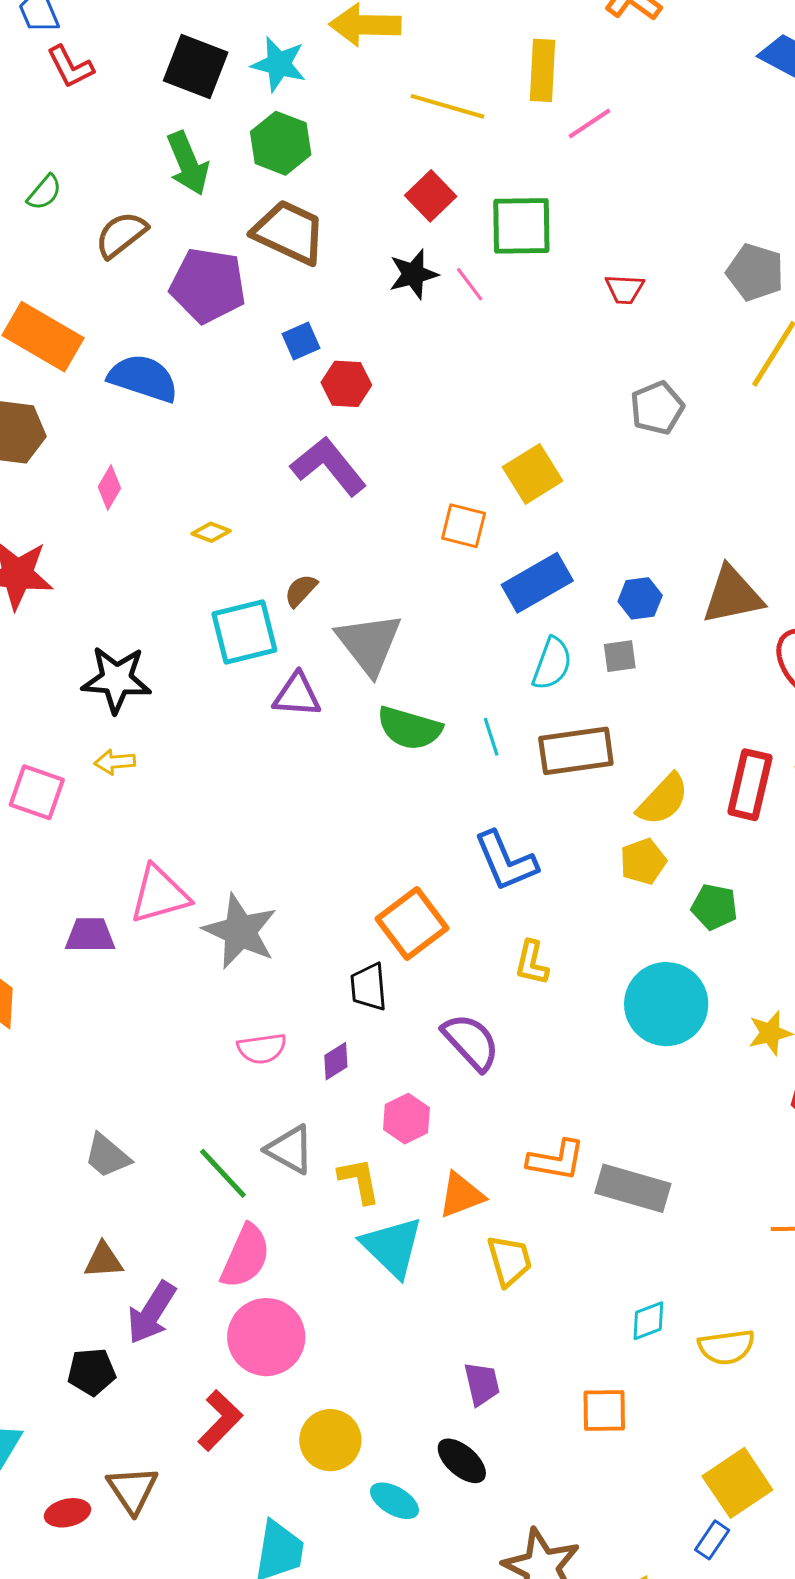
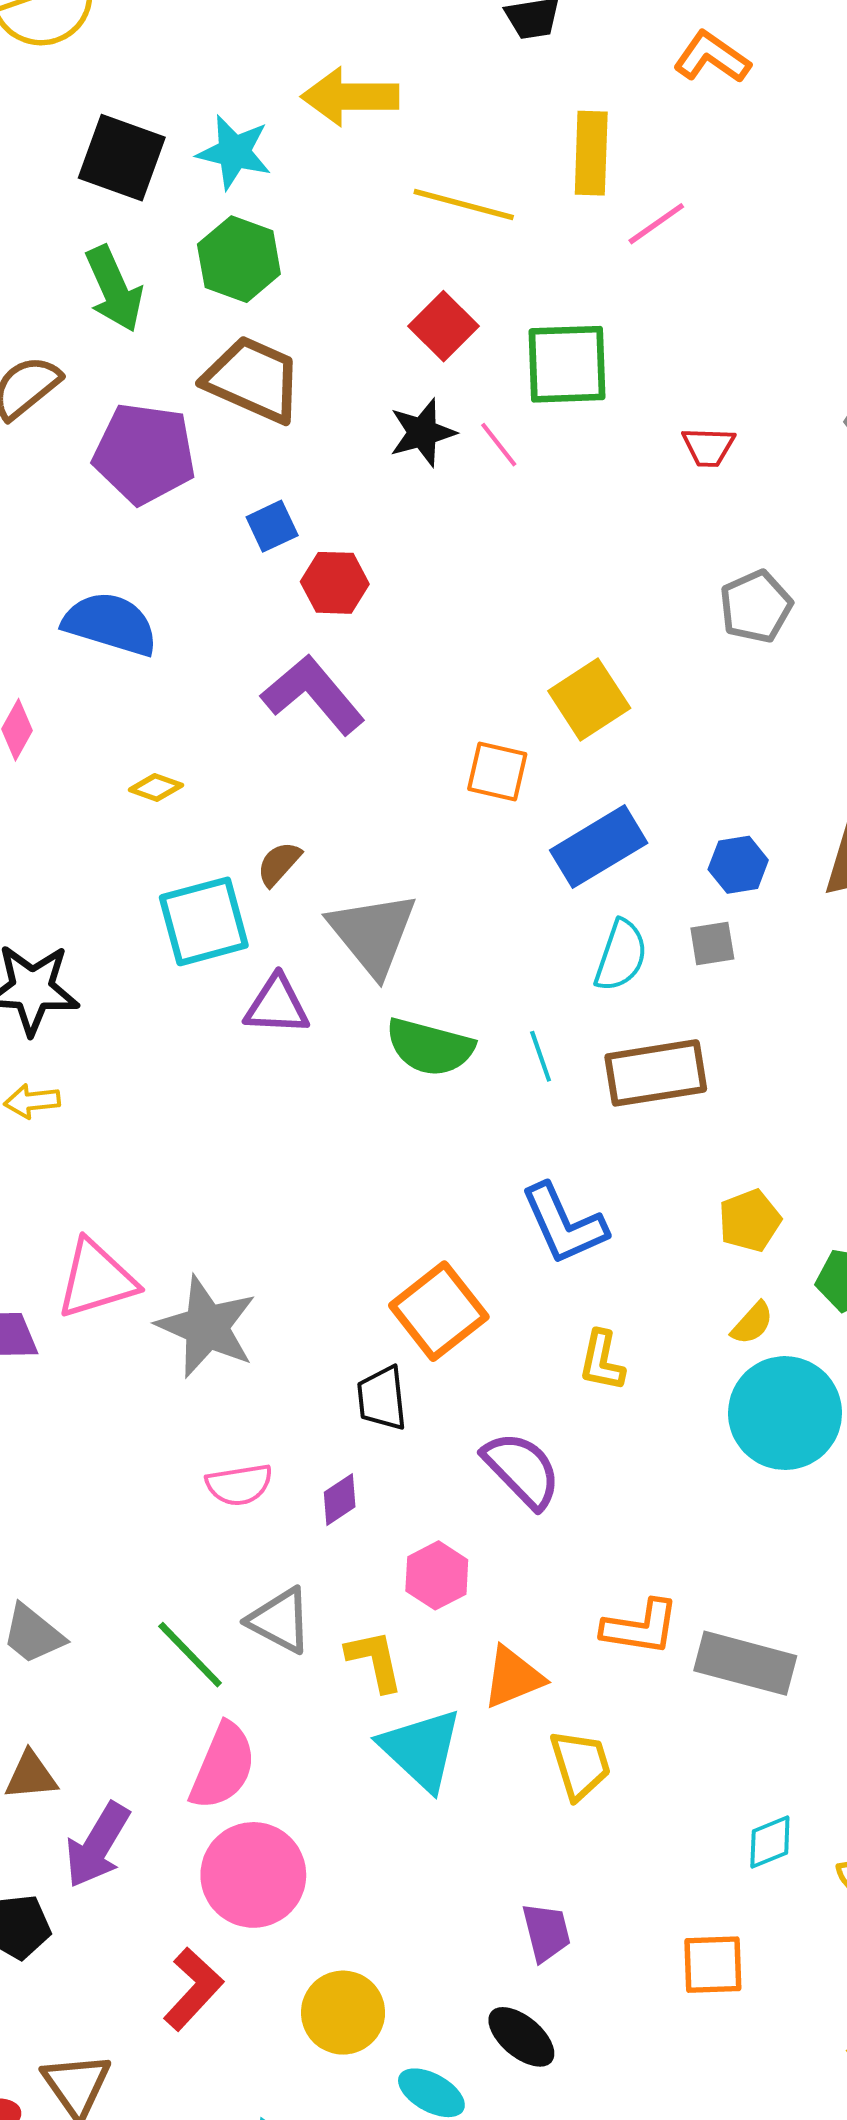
blue semicircle: (143, 378) -> (110, 624), moved
yellow semicircle: (663, 800) -> (752, 1323), moved, size x0.6

